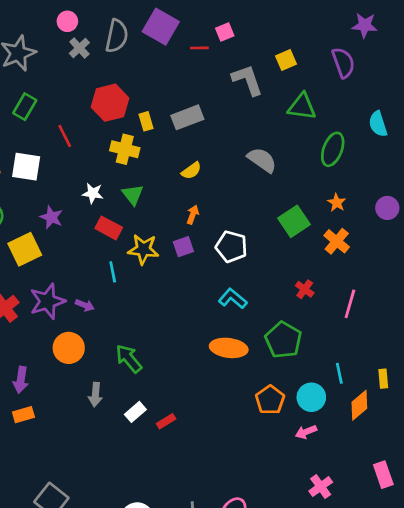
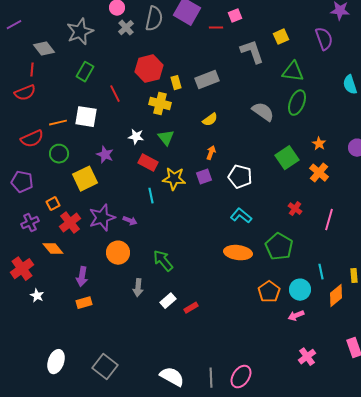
green ellipse: (333, 149) -> (297, 103), moved

